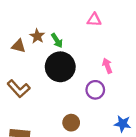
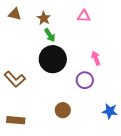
brown star: (37, 36) -> (44, 18), moved
brown triangle: (19, 46) -> (15, 14), moved

